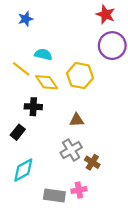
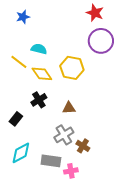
black cross: (33, 107) -> (39, 100), moved, turned -35
gray rectangle: (54, 196) -> (51, 161), moved

